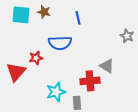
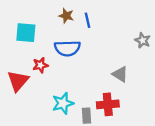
brown star: (44, 12) -> (66, 16), moved
cyan square: (21, 15) -> (26, 33), moved
red cross: (90, 81) -> (108, 104), moved

